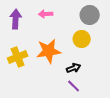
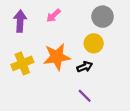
pink arrow: (46, 14) -> (53, 15), turned -40
black arrow: (74, 68) -> (85, 67), moved

